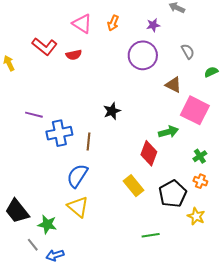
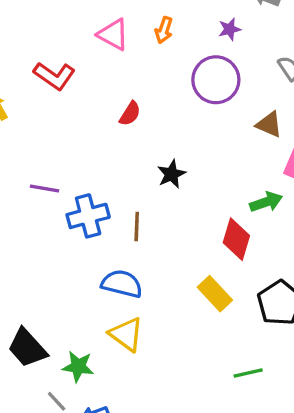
red semicircle: (74, 55) -> (130, 114), moved, turned -42
blue semicircle: (77, 176) -> (122, 284), turned 75

